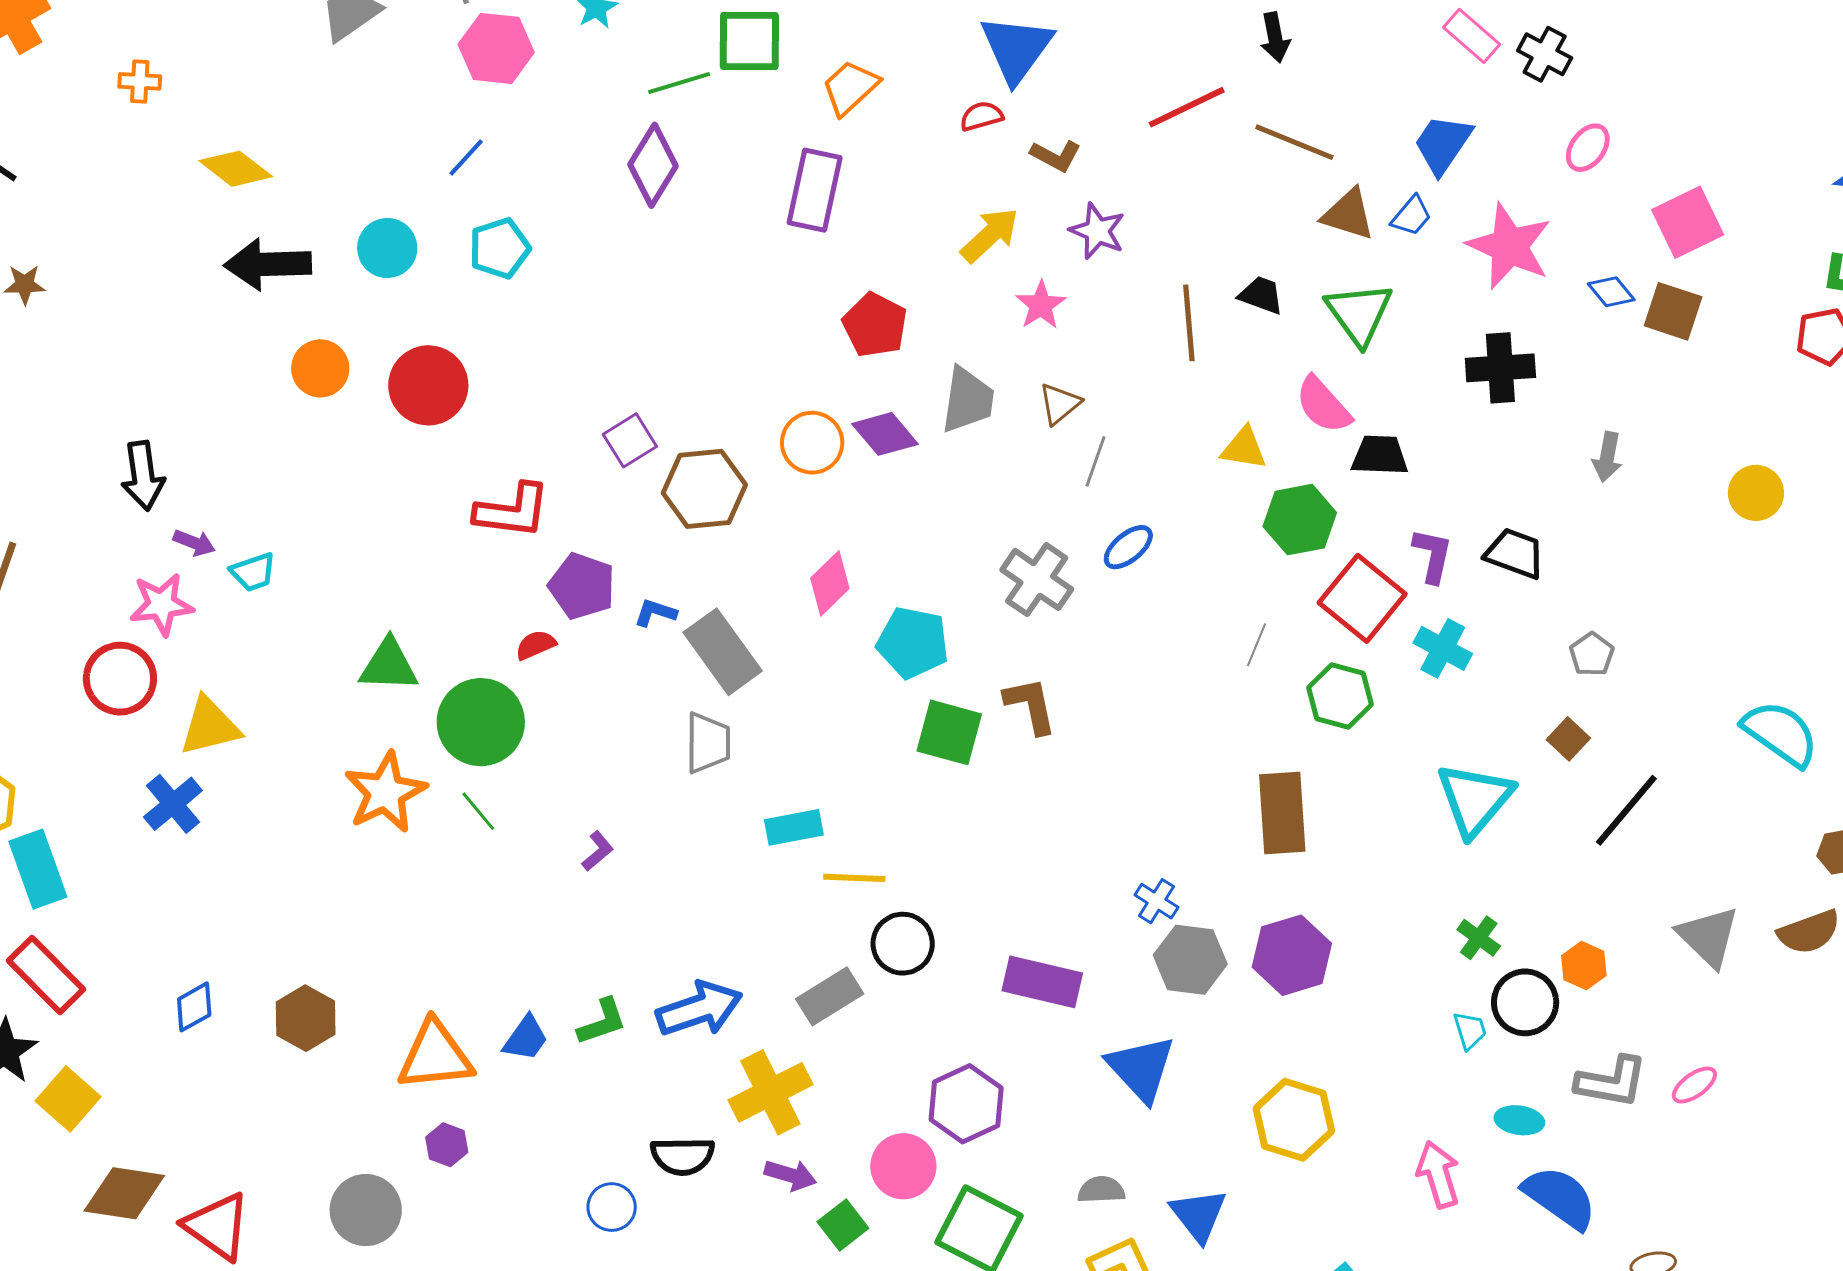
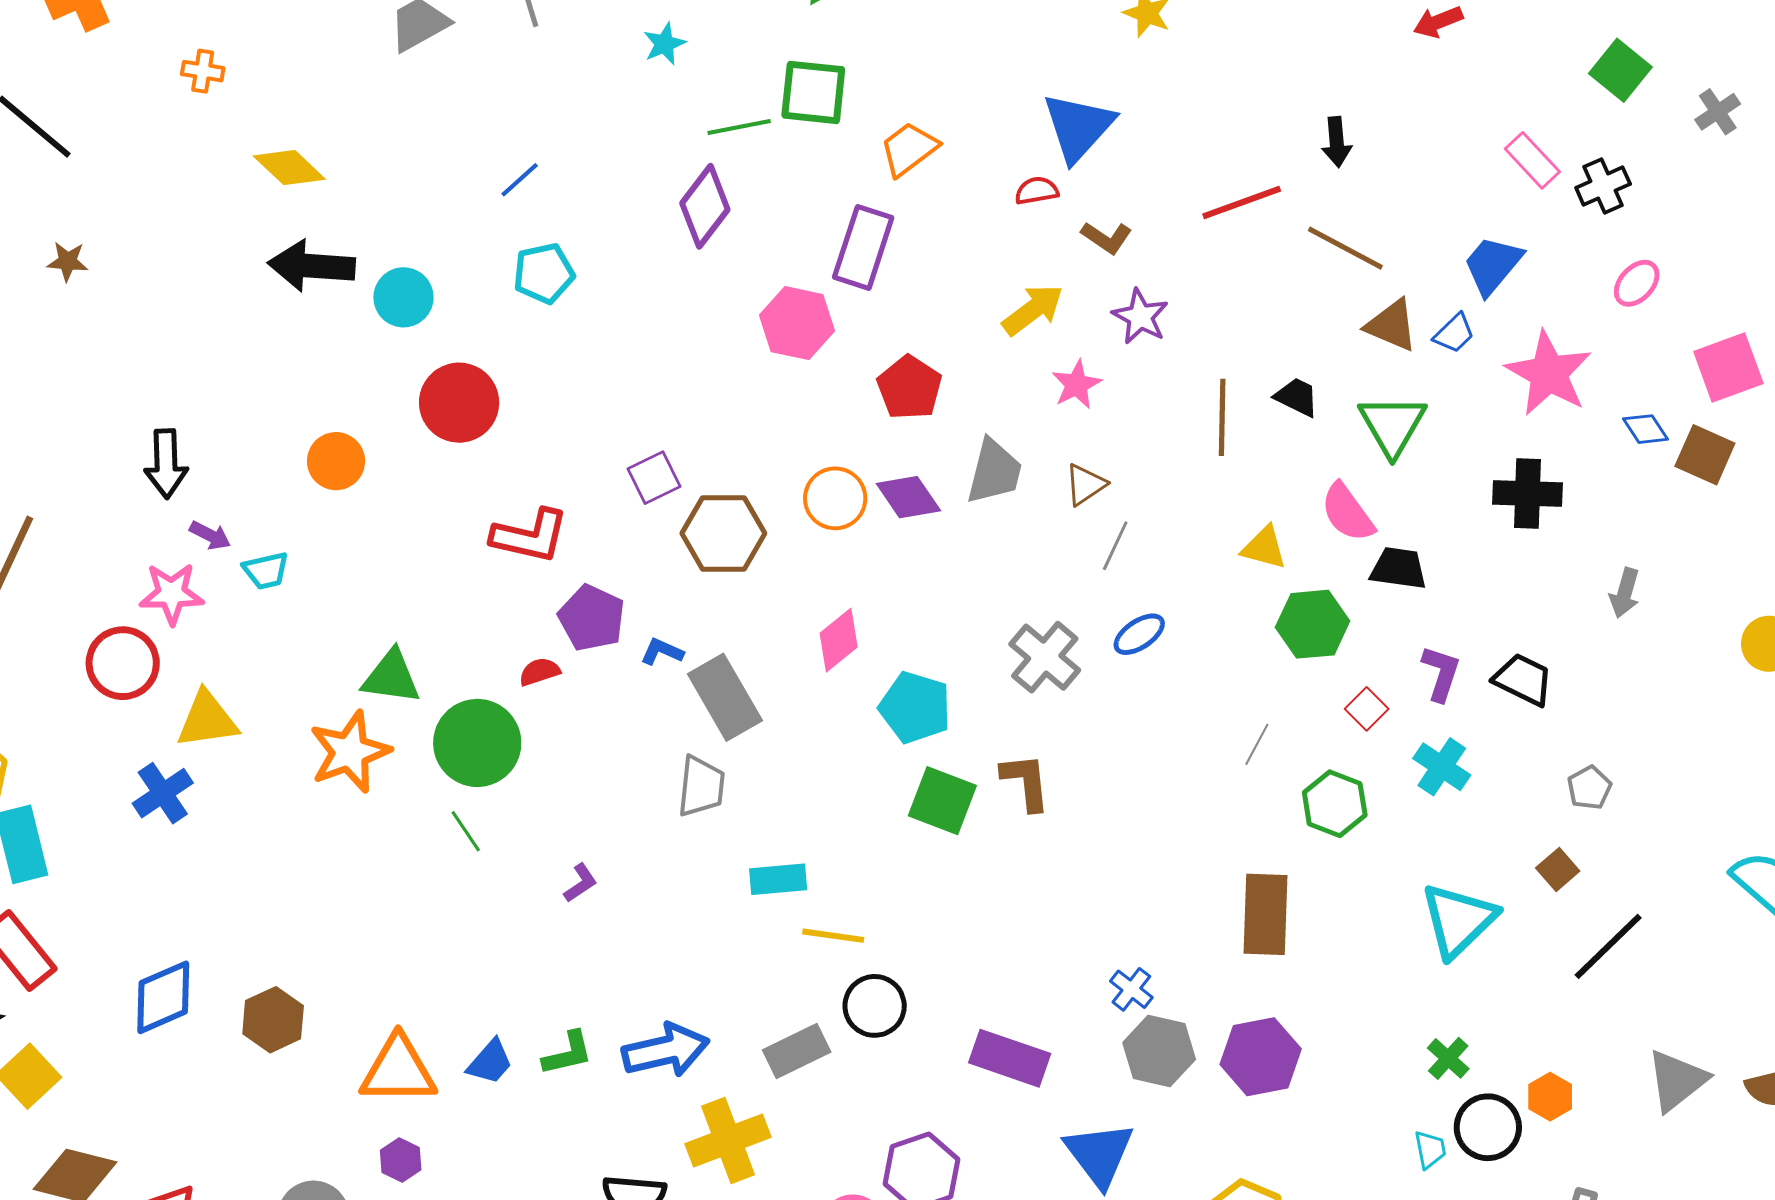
pink hexagon: (496, 48) -> (797, 323), moved
black cross: (1545, 54) -> (1603, 186), turned 32
cyan circle: (387, 248) -> (403, 297), moved
orange circle: (320, 368) -> (336, 461), moved
red square: (1362, 598) -> (1367, 709), size x0.5
orange star: (385, 792) -> (350, 752), moved
gray triangle: (1708, 937) -> (1677, 1080), turned 32
blue diamond: (194, 1007) -> (163, 997), size x1.5

